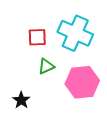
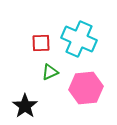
black star: (21, 100) -> (25, 106), size x1.4

